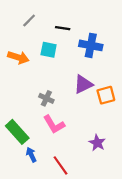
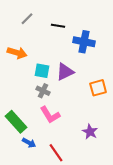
cyan square: (49, 50) -> (42, 71), moved
purple triangle: (83, 84) -> (65, 72), moved
blue arrow: (31, 155) -> (29, 143), turned 144

